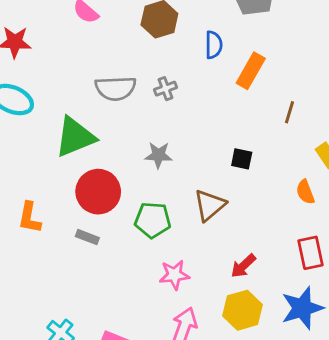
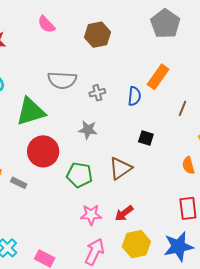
blue semicircle: (214, 45) -> (134, 96), moved
gray cross: (166, 89) -> (97, 93), moved
gray rectangle: (87, 237) -> (19, 183), moved
red arrow: (243, 266) -> (124, 213), moved

